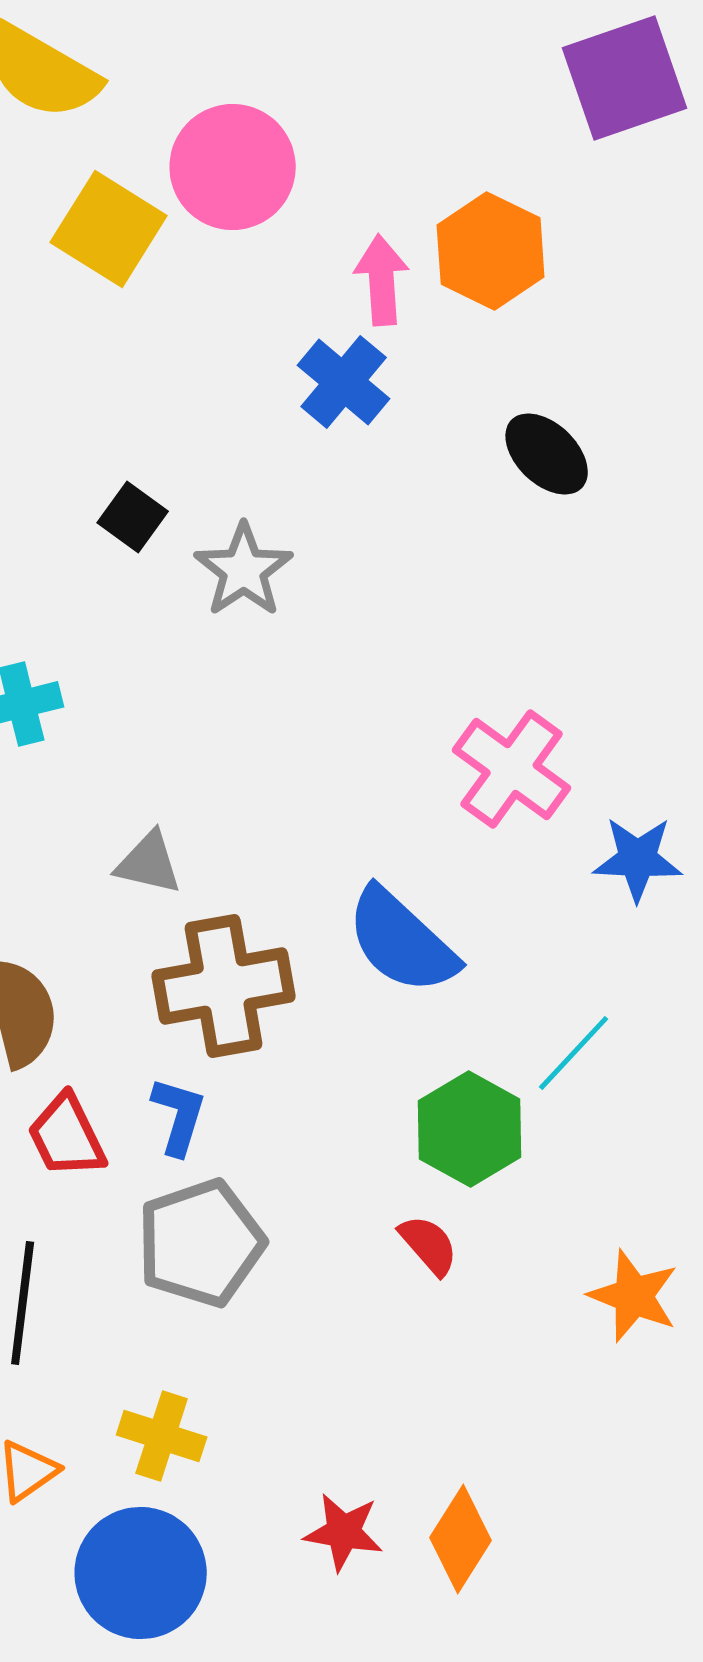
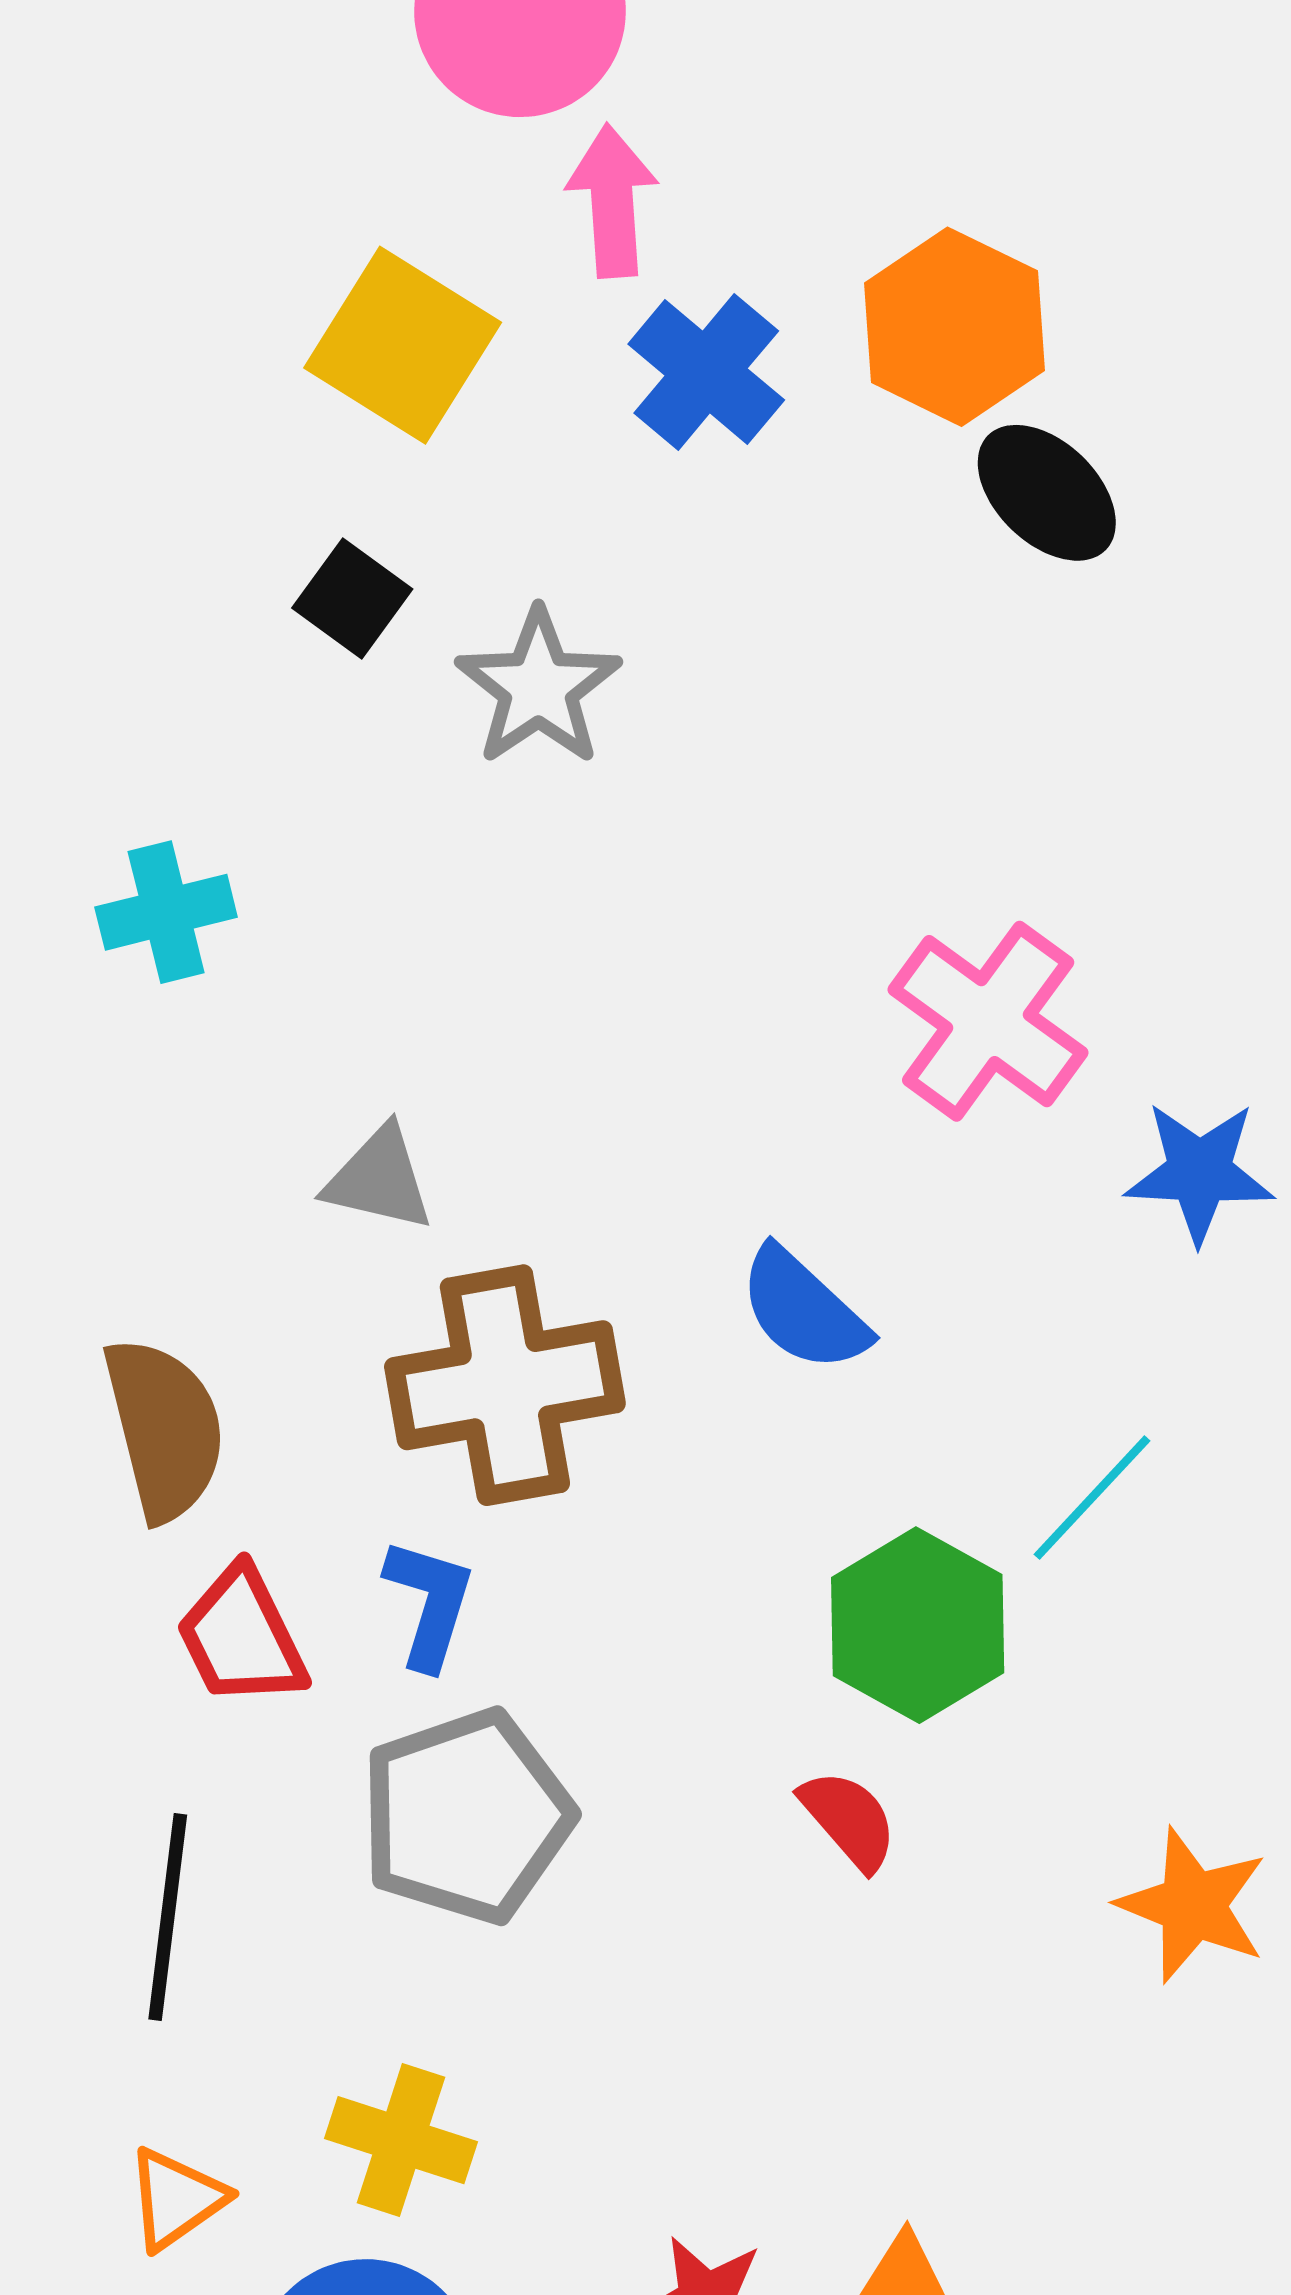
yellow square: (109, 229) -> (403, 345), moved
orange hexagon: (491, 251) -> (954, 327), moved
pink arrow: (382, 280) -> (612, 201), moved
blue semicircle: (402, 941) -> (804, 1310), size x0.7

